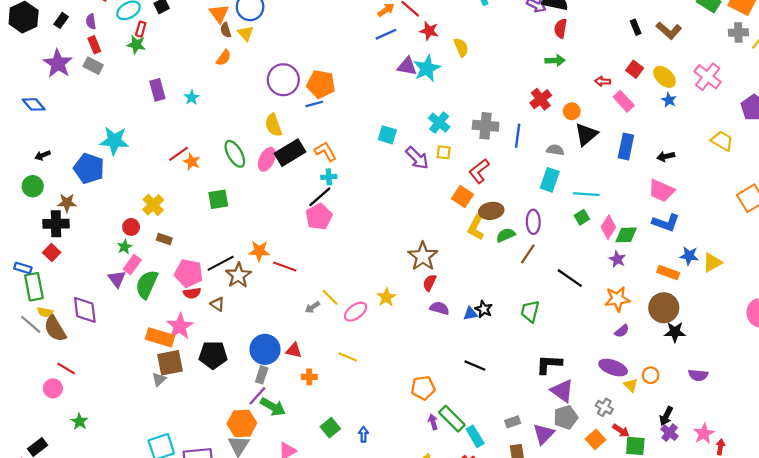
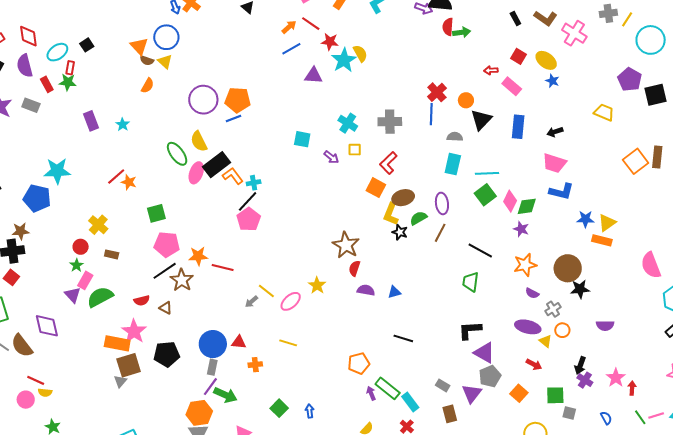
purple semicircle: (91, 21) -> (25, 66), size x1.6
brown semicircle: (226, 30) -> (147, 60), turned -48
red rectangle: (94, 45) -> (47, 84), moved
green arrow: (555, 60) -> (462, 32), moved
cyan star: (427, 68) -> (344, 60), moved
pink cross: (708, 77) -> (574, 33), moved
blue line: (518, 136) -> (431, 114), moved
orange L-shape: (325, 151) -> (233, 176), moved
green ellipse: (235, 154) -> (177, 154), moved
purple arrow: (417, 158) -> (331, 157), size x0.7
green square: (582, 217) -> (485, 195), size x1.5
orange rectangle: (668, 272) -> (602, 240), moved
pink pentagon: (189, 273) -> (167, 244), moved
green semicircle: (147, 284) -> (100, 297), turned 44
black star: (484, 309) -> (400, 232), moved
green trapezoid: (530, 311) -> (471, 282), moved
yellow semicircle: (45, 312) -> (45, 392), moved
purple semicircle: (622, 331) -> (532, 293), turned 72
gray cross: (604, 407) -> (553, 309), moved, turned 35
gray rectangle: (513, 422) -> (443, 385), turned 56
red arrow: (621, 430) -> (534, 364), moved

